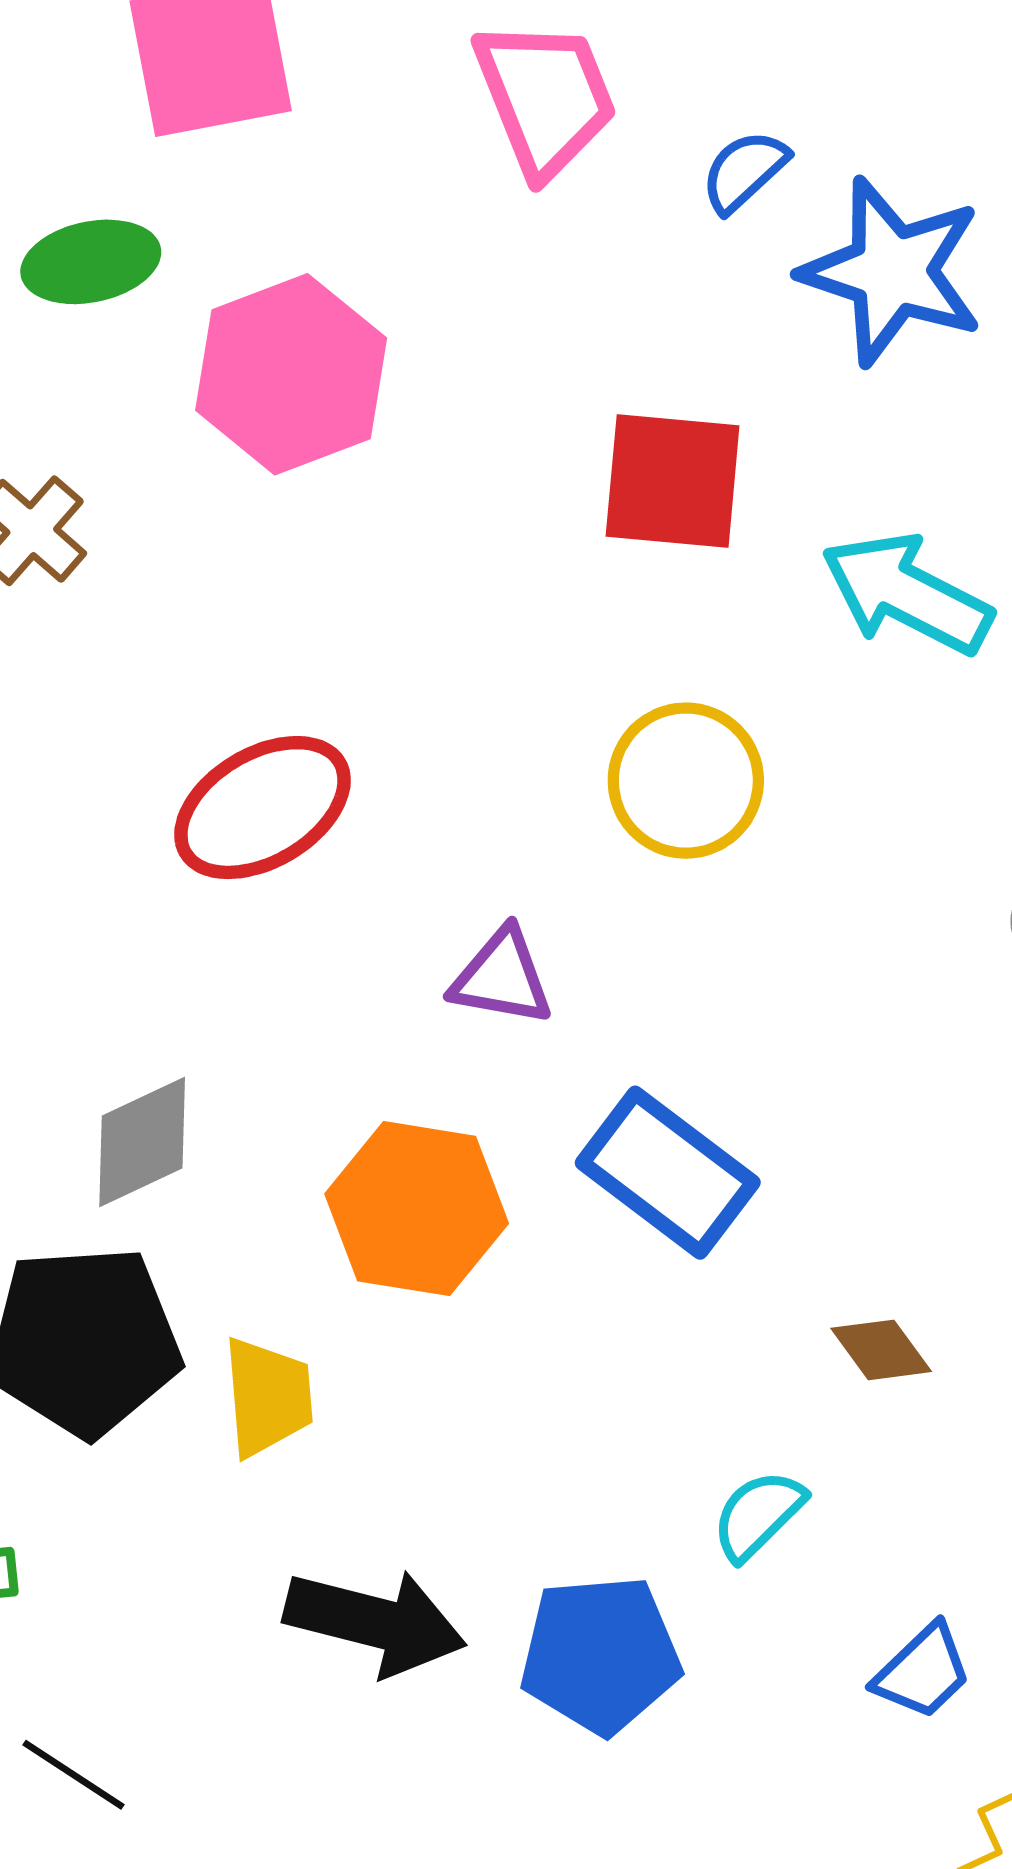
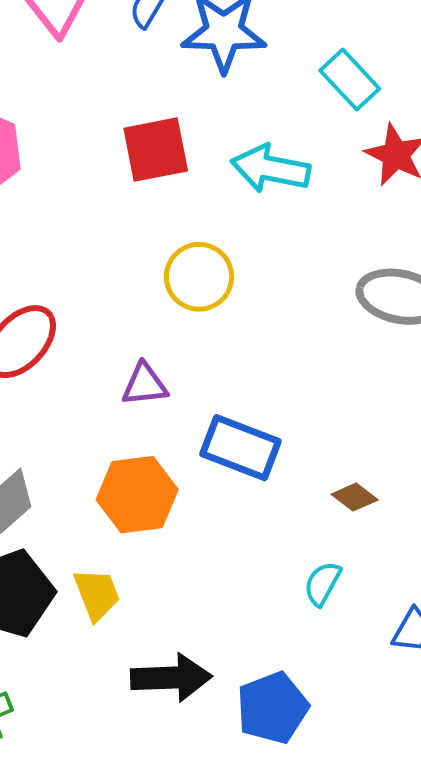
blue pentagon: (600, 1655) -> (272, 708), moved

